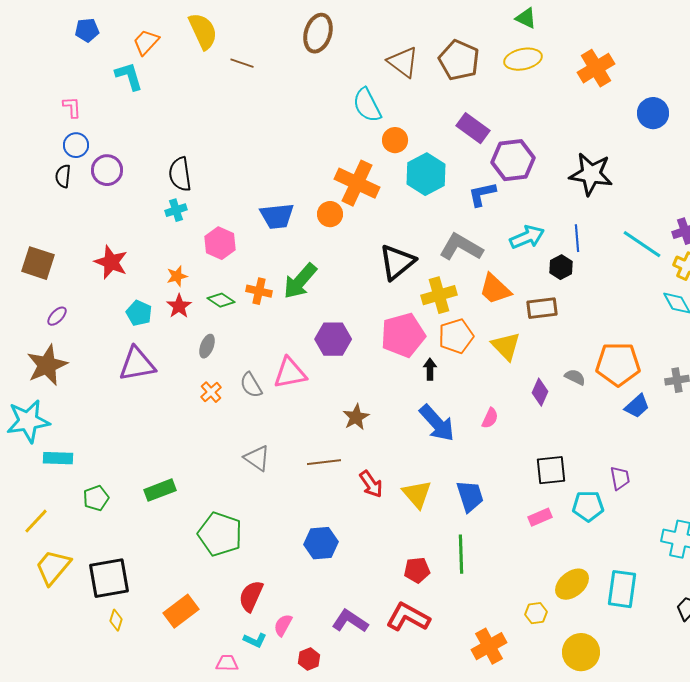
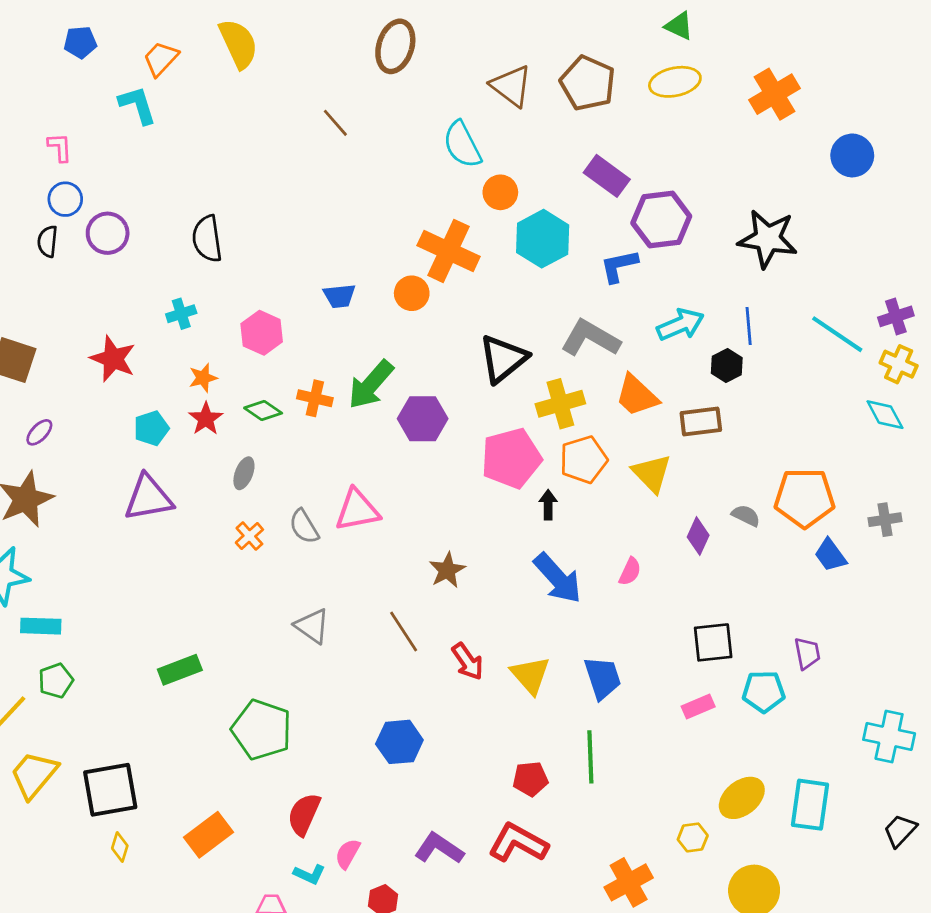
brown line: (242, 63) -> (335, 123), moved, turned 30
cyan cross: (176, 210) -> (181, 314), moved
blue trapezoid: (277, 216) -> (339, 296), size x0.7
cyan pentagon: (139, 313) -> (151, 428), turned 30
purple hexagon: (333, 339) -> (423, 419), moved
blue trapezoid: (637, 406) -> (830, 555), turned 96
brown line: (324, 462) -> (404, 631), turned 64
green pentagon: (96, 498) -> (56, 681), moved

